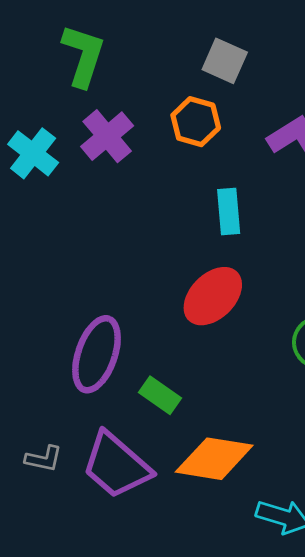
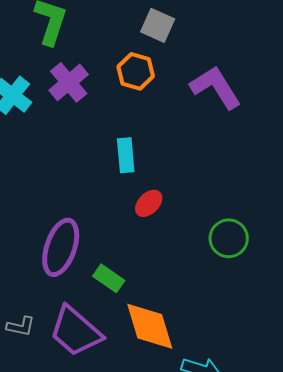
cyan rectangle: (229, 212) -> (126, 155), moved
red ellipse: (213, 296) -> (149, 203), size x0.6
orange diamond: (214, 459) -> (150, 326), turned 64

